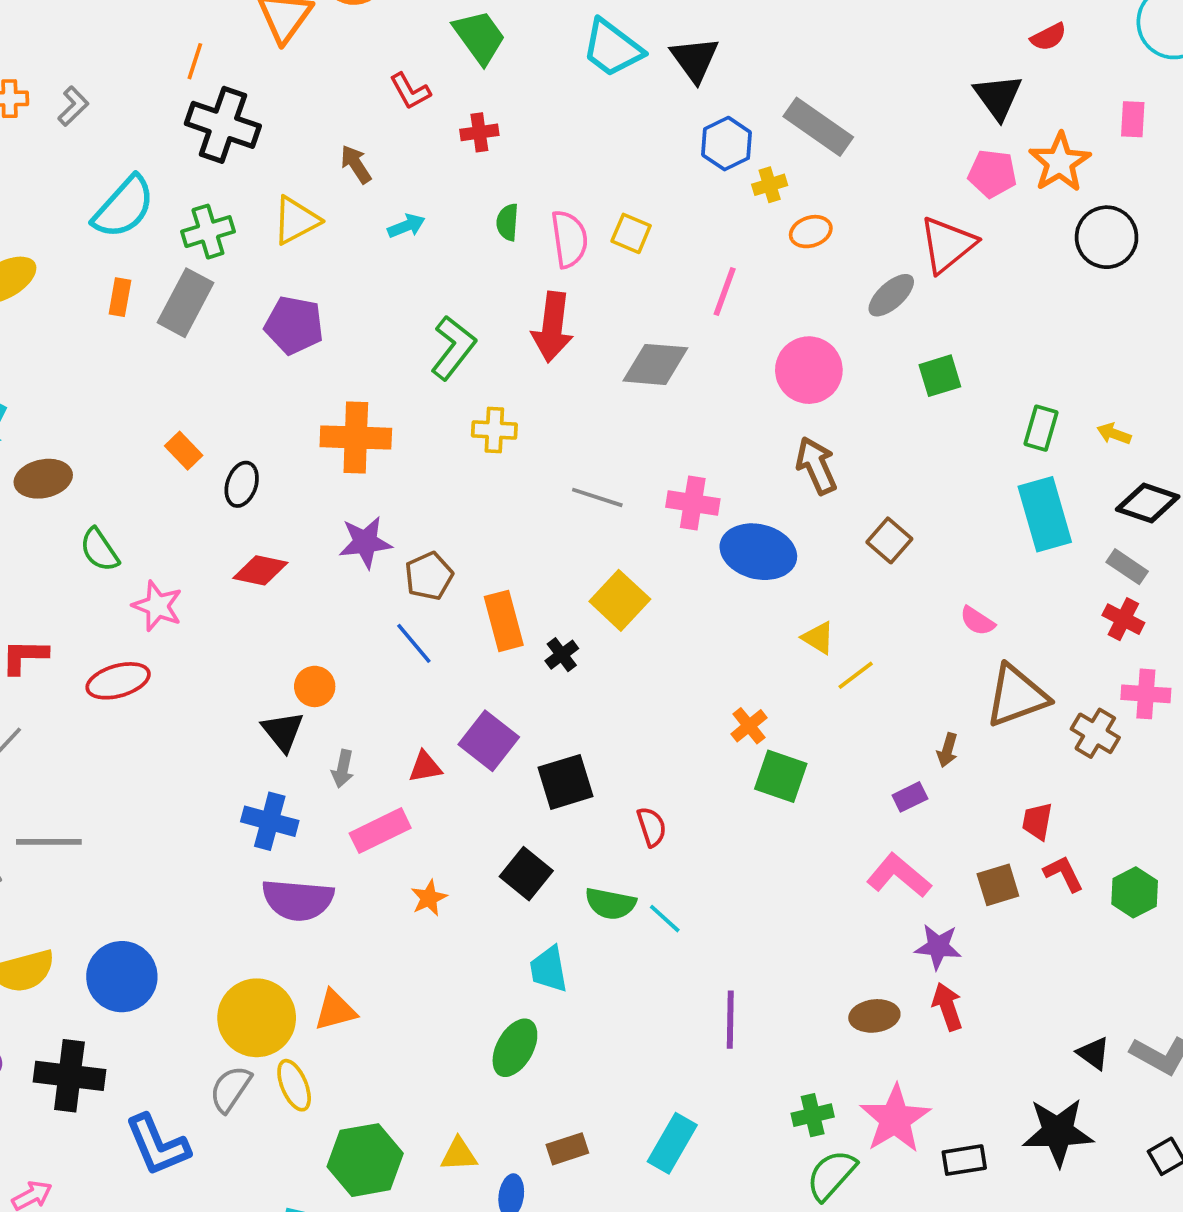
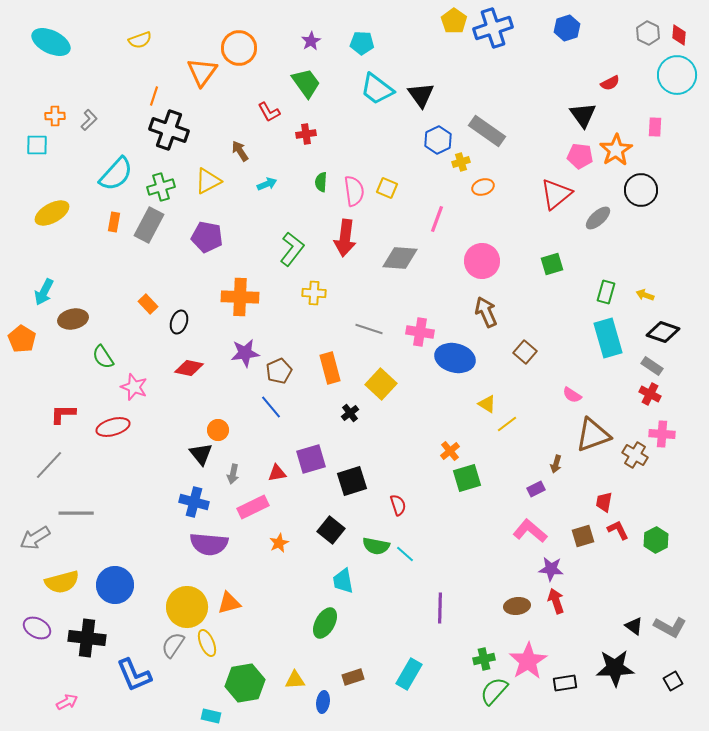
gray ellipse: (891, 295) -> (598, 218), moved
orange rectangle: (504, 621) -> (330, 368), moved
purple square: (489, 741) -> (311, 459), turned 36
green square: (781, 776) -> (467, 478), turned -36

